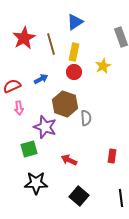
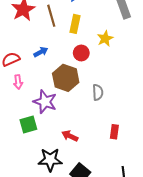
red circle: (74, 72) -> (81, 53), moved
gray semicircle: (86, 118) -> (98, 92), moved
black star: (36, 183) -> (50, 160), moved

